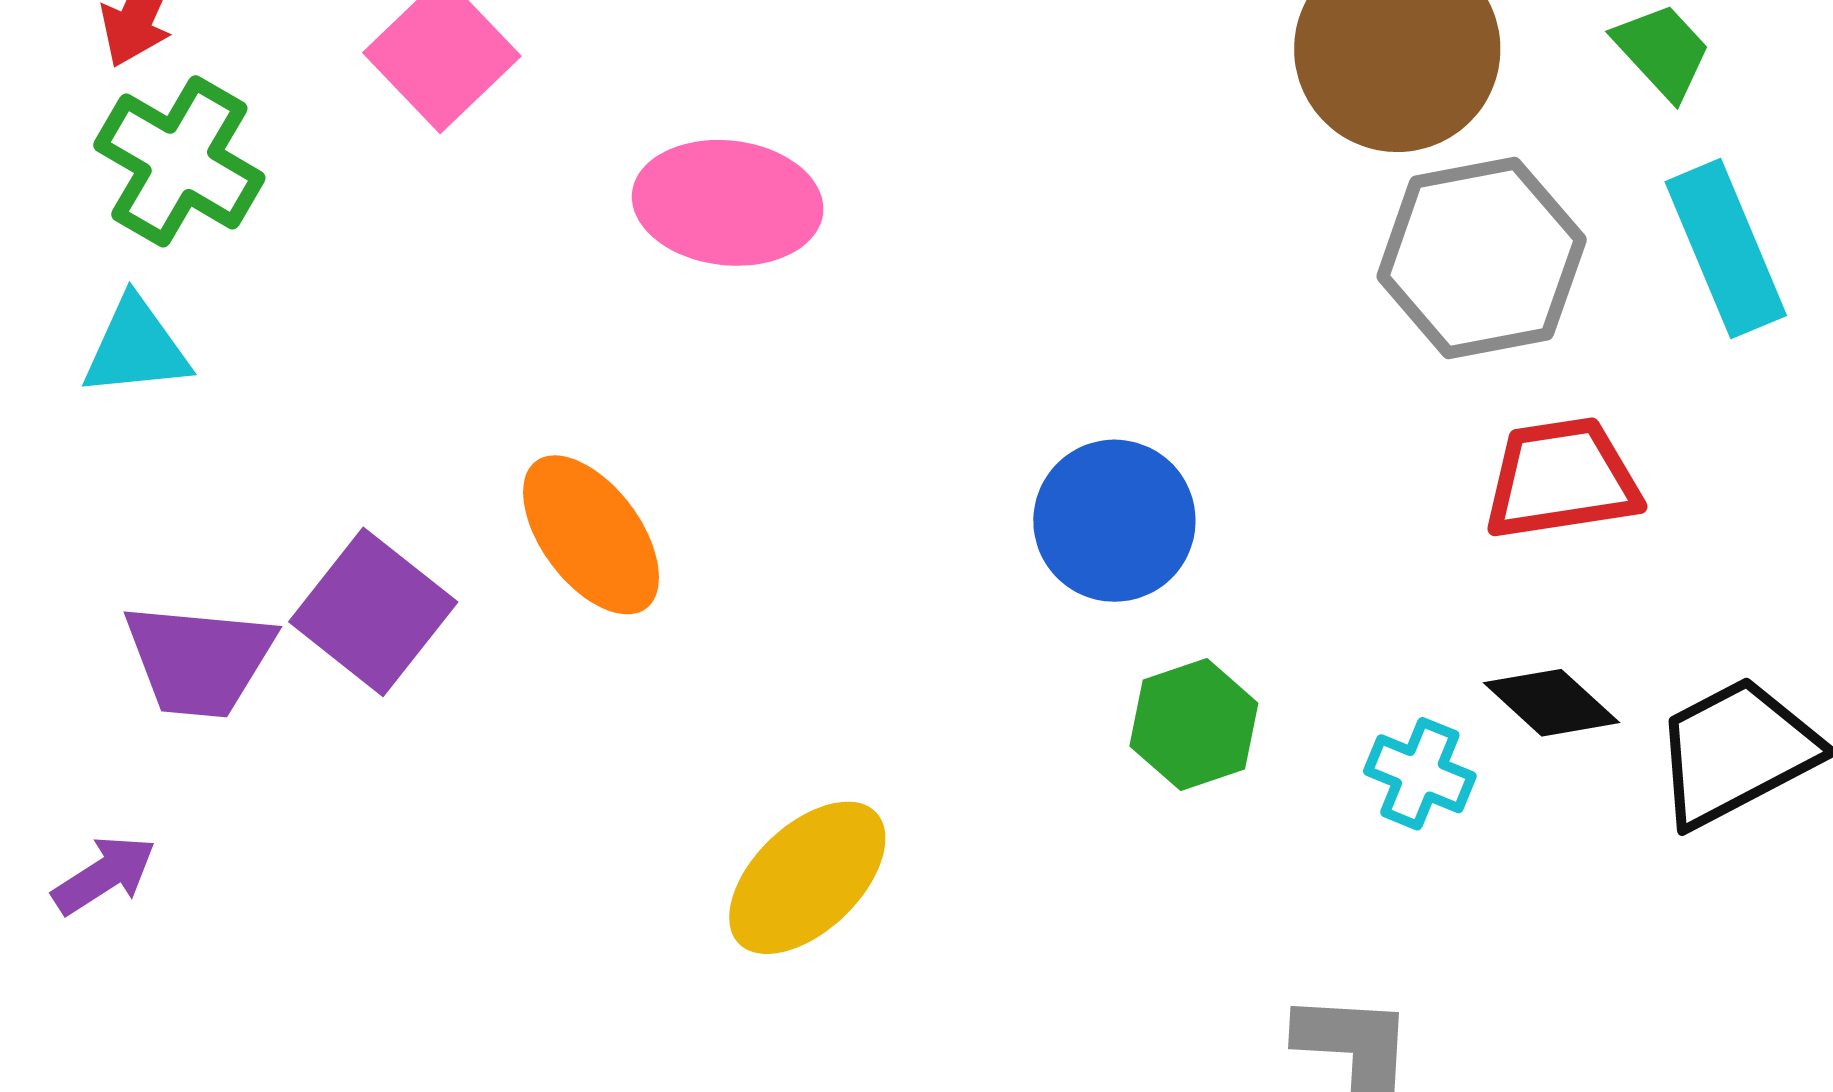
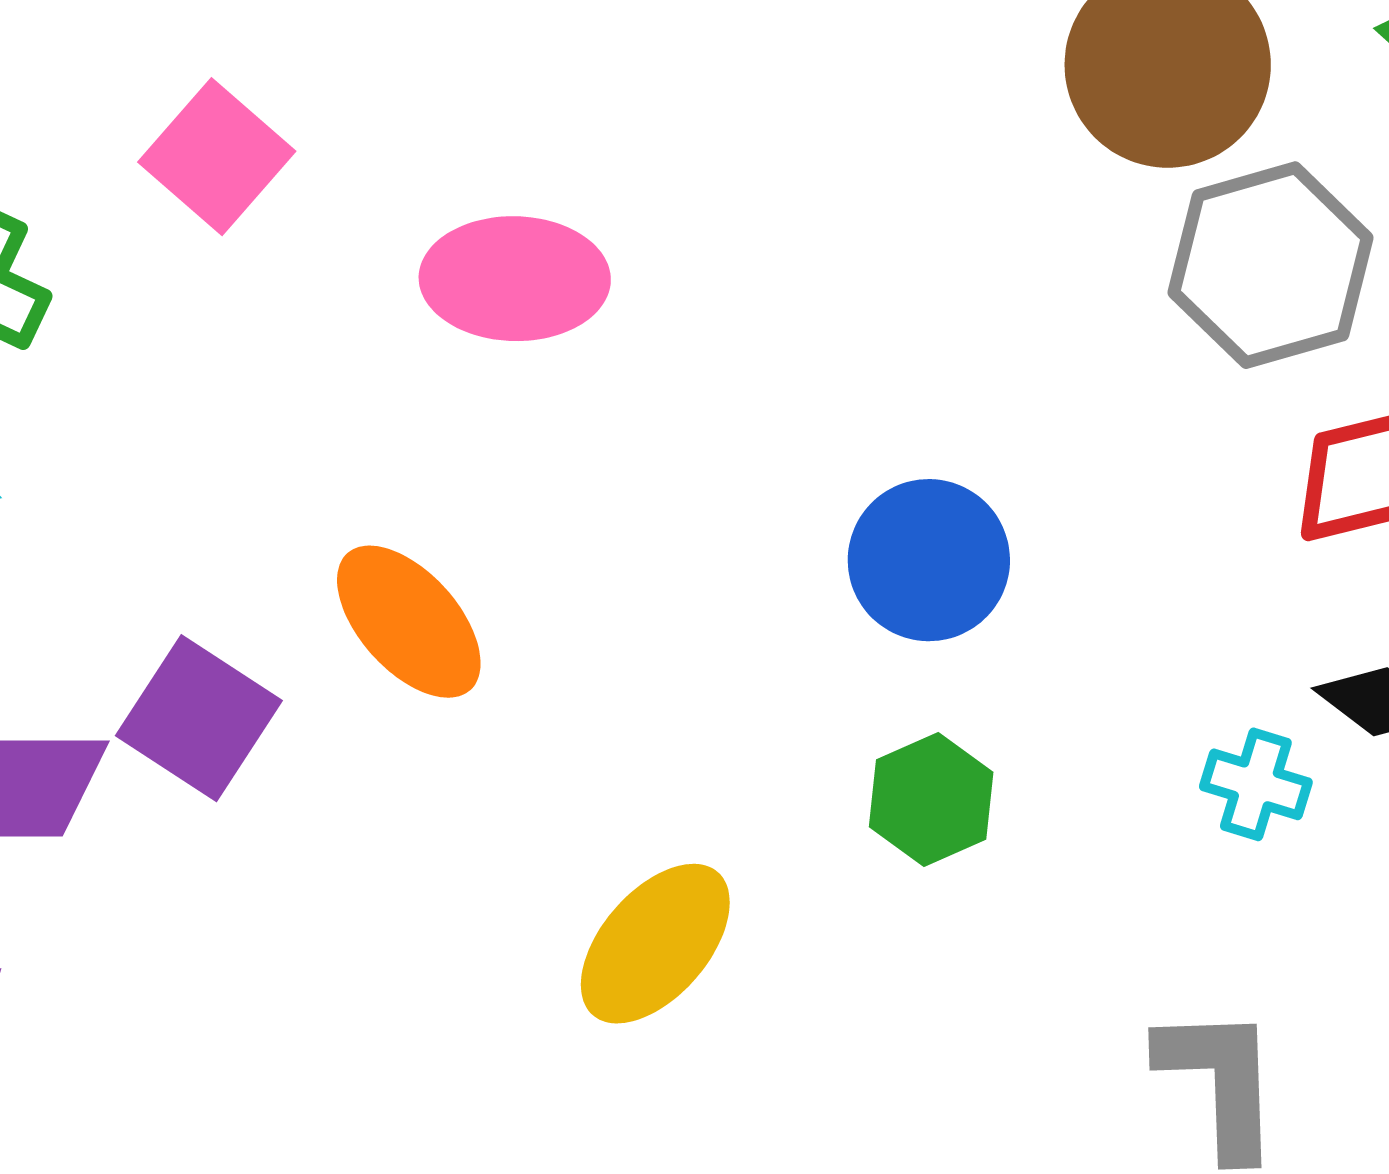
green hexagon: (1194, 725) -> (931, 800), moved

